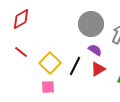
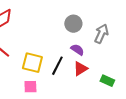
gray circle: (91, 24) -> (73, 24), size x0.7
yellow square: (50, 63) -> (32, 63), turned -30

